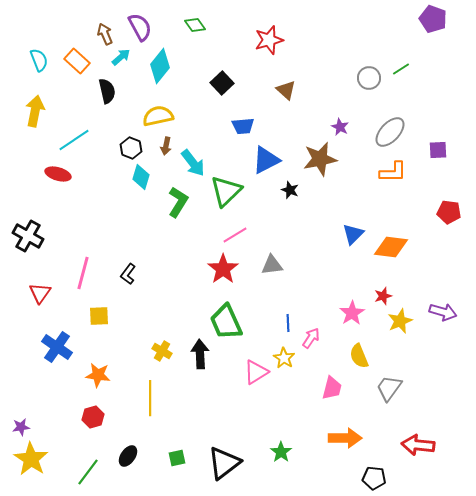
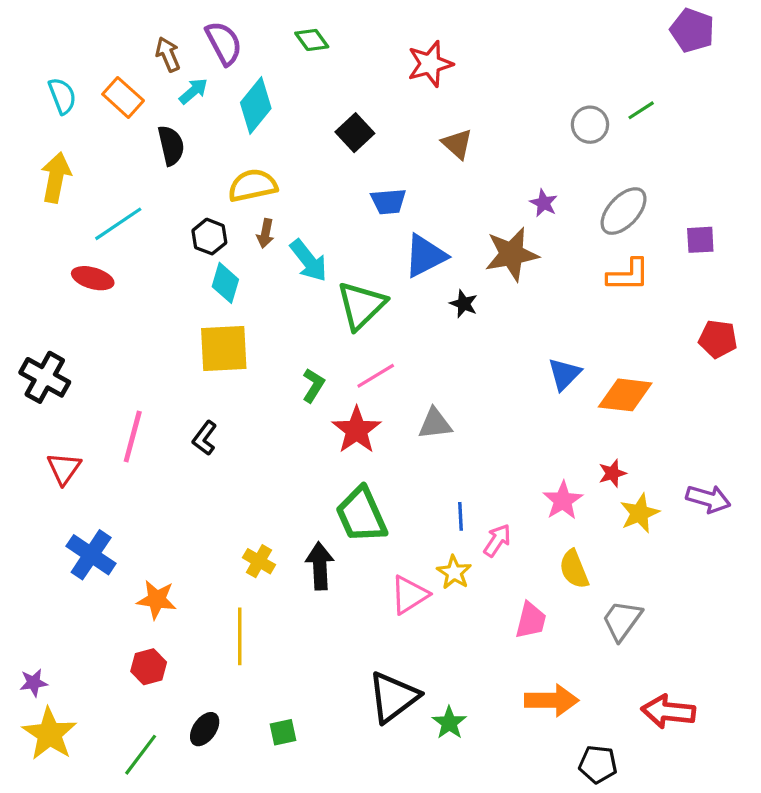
green L-shape: (178, 202) -> (313, 385), moved, size x0.7
yellow square: (99, 316) -> (224, 349), moved, size x1.6
black triangle: (224, 463) -> (393, 697), moved

